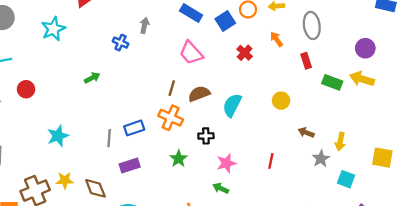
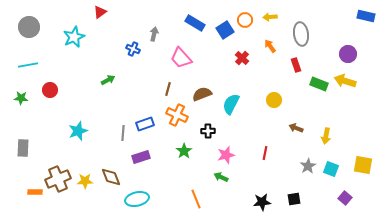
pink trapezoid: (191, 53) -> (181, 58), moved
brown line: (172, 88) -> (168, 89), moved
yellow square: (382, 158) -> (363, 165), moved
gray star: (321, 159) -> (308, 166), moved
yellow star: (65, 180) -> (85, 181), moved

